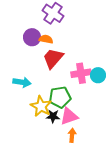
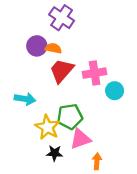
pink cross: (81, 73) -> (95, 73), moved
black star: (53, 116) -> (55, 153), moved
orange arrow: (72, 135) -> (97, 161), moved

